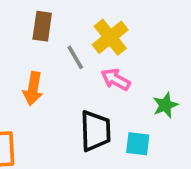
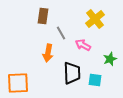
yellow cross: (110, 37) -> (95, 19), moved
orange arrow: (33, 89) -> (48, 53), moved

